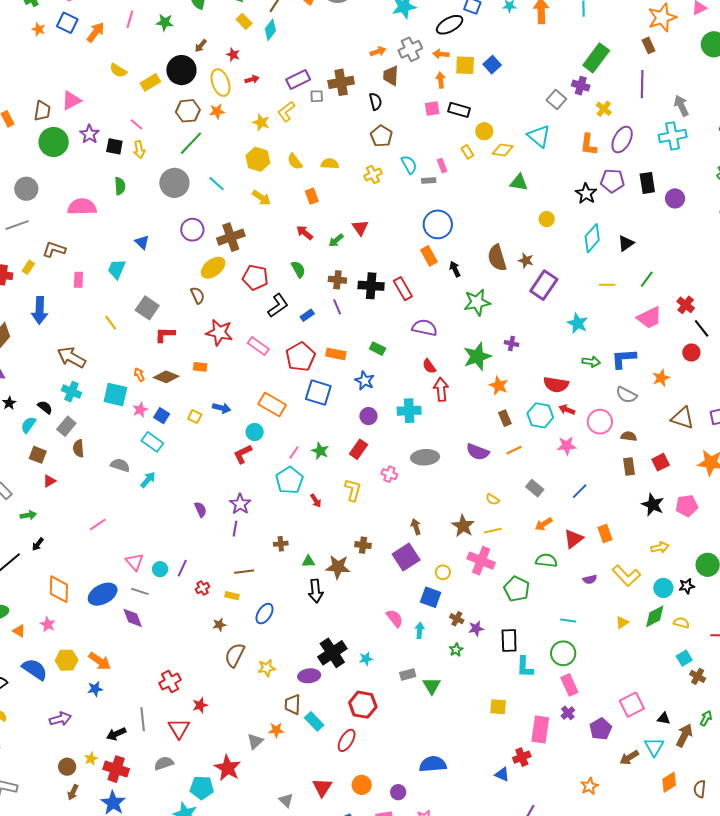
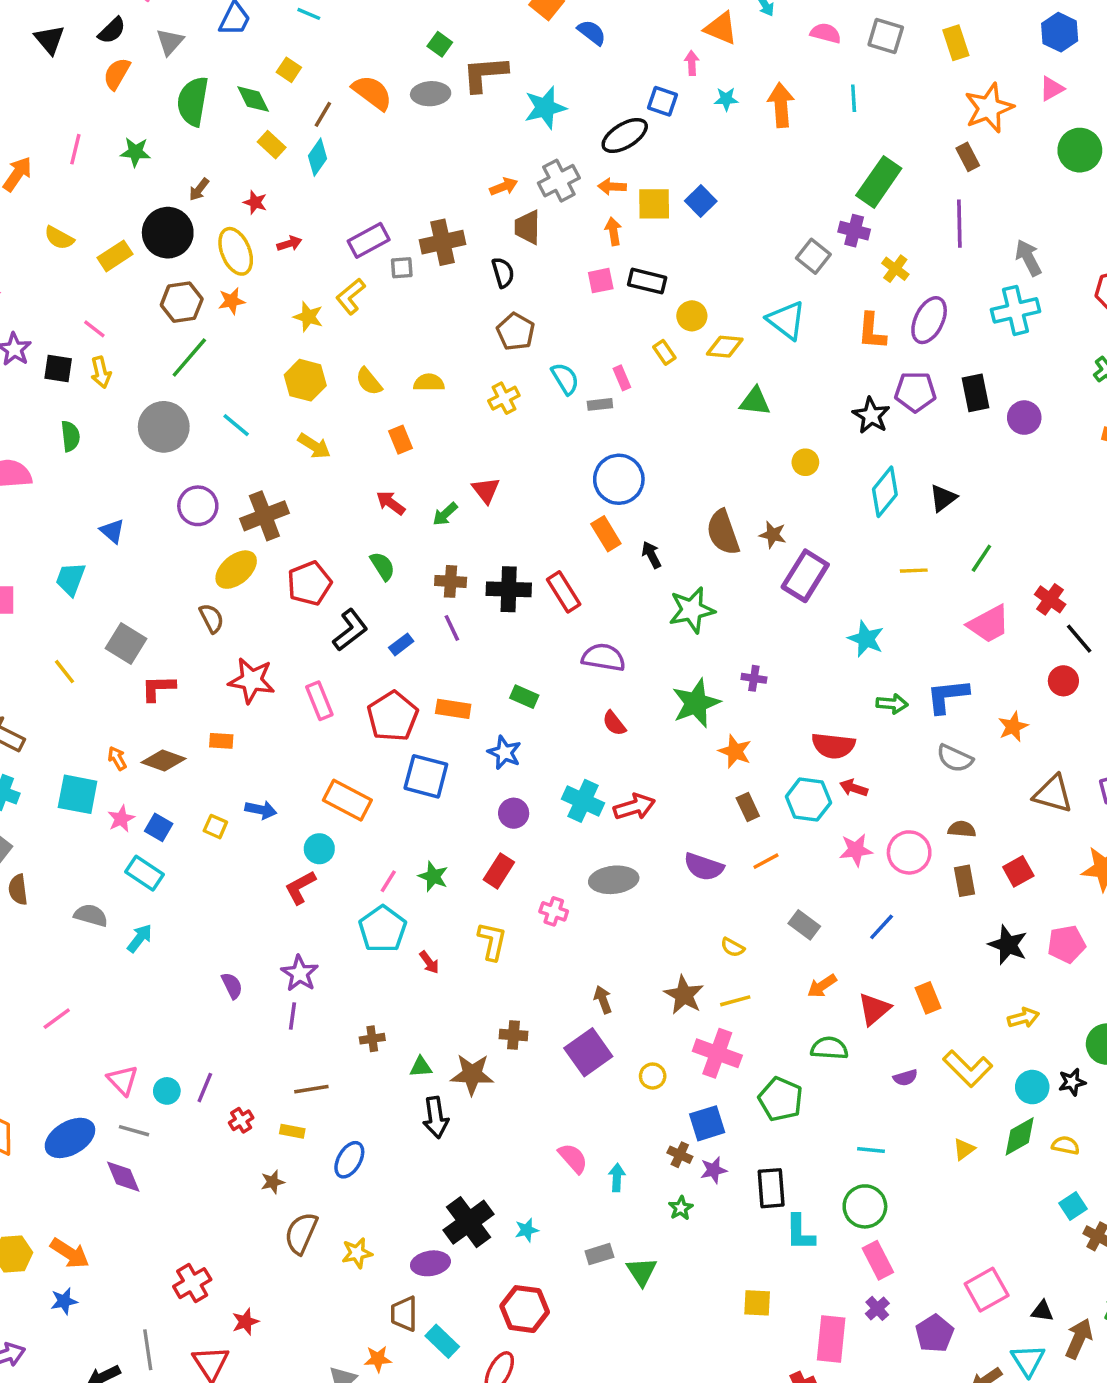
red pentagon: (255, 277) -> (309, 583), turned -30
pink rectangle: (258, 346) -> (319, 701), turned 35
red arrow: (441, 389) -> (634, 807), moved, turned 80
cyan cross: (409, 411) -> (583, 801), turned 30
pink circle: (600, 422) -> (909, 852), moved
blue square: (431, 597) -> (707, 1123), moved, turned -35

